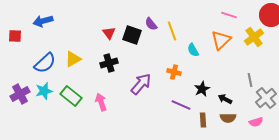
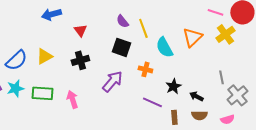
pink line: (229, 15) -> (215, 12), moved
blue arrow: (43, 21) -> (51, 14), moved
black square: (132, 35) -> (121, 47), moved
cyan semicircle: (193, 50) -> (164, 47), size x1.5
green rectangle: (71, 96) -> (42, 93), turned -35

